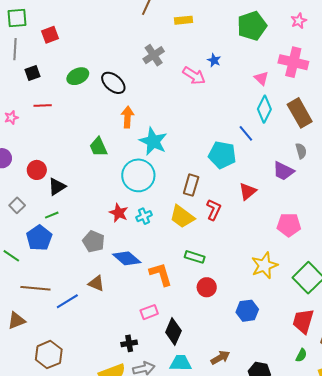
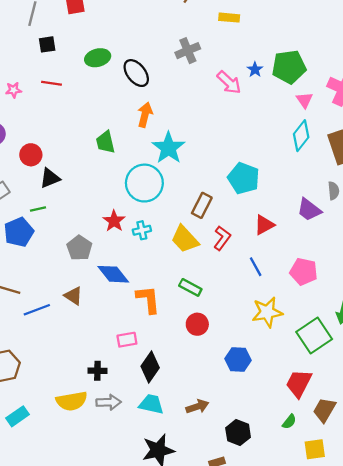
green pentagon: (252, 26) -> (289, 67), moved
blue line: (246, 133) -> (256, 267), moved

